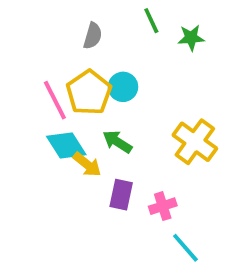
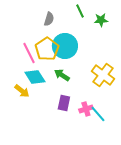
cyan circle: (123, 87) -> (65, 46), size x1.6
yellow arrow: (87, 164) -> (22, 91), moved
cyan line: (185, 248) -> (98, 114), moved

